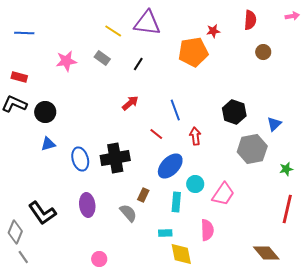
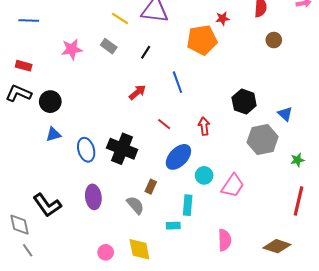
blue line: (175, 110) -> (177, 82), moved
blue triangle: (274, 124) -> (285, 114), turned -35
black cross: (115, 158) -> (122, 149), turned 32
cyan rectangle: (176, 202) -> (188, 205), moved
pink semicircle: (207, 230) -> (225, 240), moved
gray diamond: (15, 232) -> (19, 225), turned -35
brown diamond: (266, 253) -> (277, 246), turned -32
yellow diamond: (181, 254) -> (139, 249), moved

